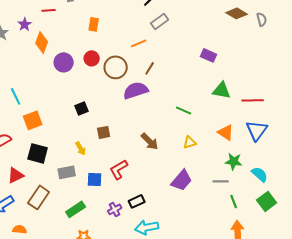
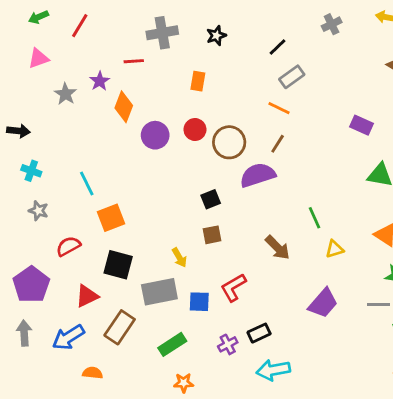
orange line: (139, 43) -> (279, 108), moved, turned 49
black square: (82, 108) -> (211, 199), moved
green line: (184, 110) -> (315, 218), moved, turned 42
gray rectangle: (67, 172) -> (159, 292), size x1.4

